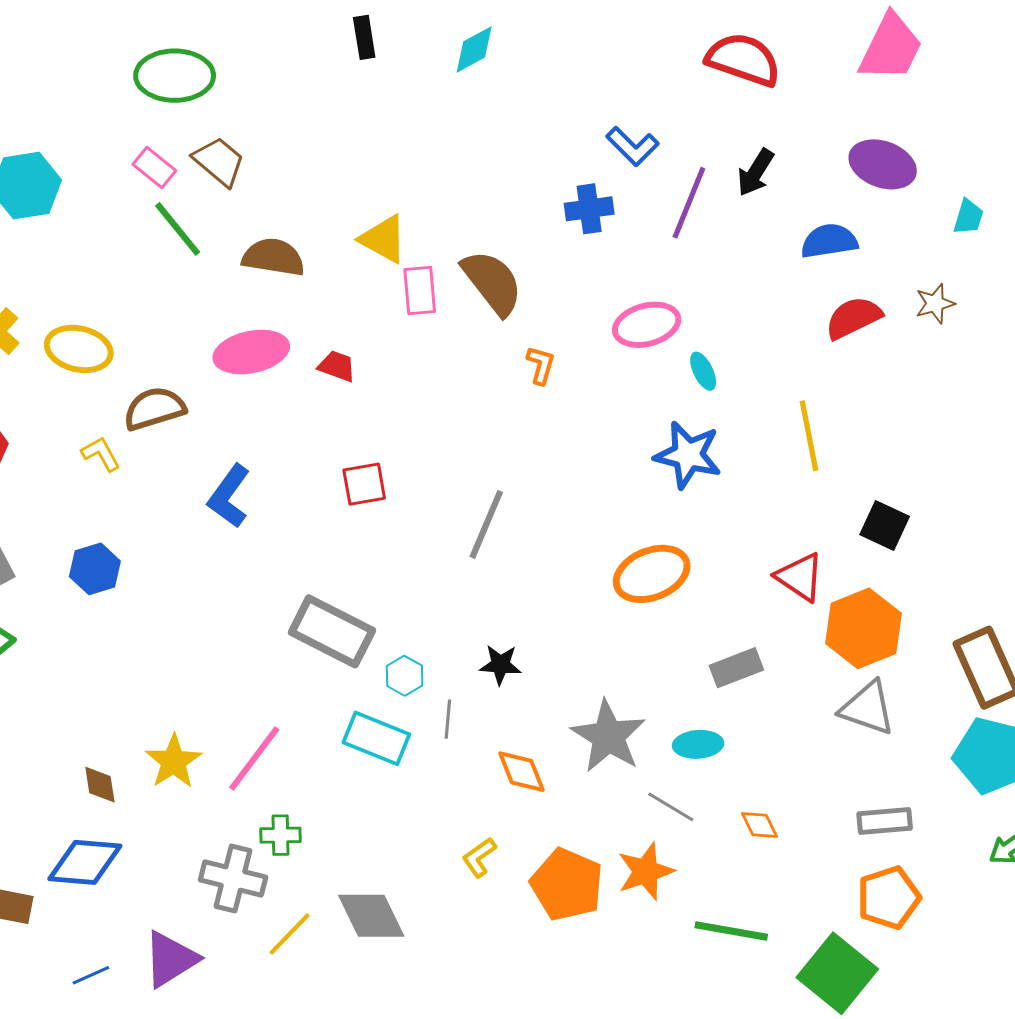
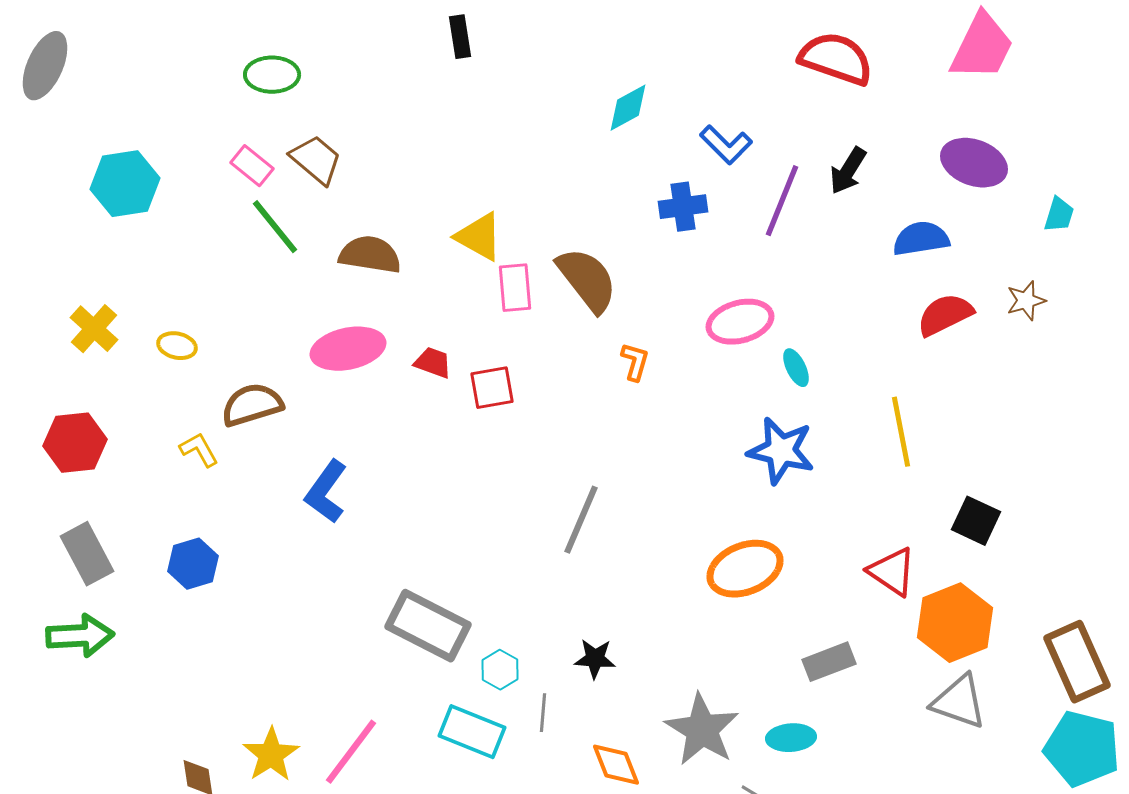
cyan diamond: (474, 49) -> (628, 108), moved
green ellipse: (175, 76) -> (272, 75), size x0.7
yellow ellipse: (79, 349) -> (177, 346), size x0.6
red square: (364, 484) -> (492, 388), moved

